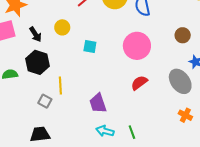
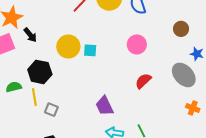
yellow circle: (62, 27) -> (68, 47), moved, size x1.5
black arrow: (35, 34) -> (30, 35), moved
pink circle: (137, 46) -> (137, 44), size x0.7
yellow line: (60, 86) -> (34, 97), moved

